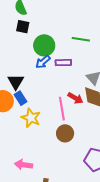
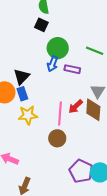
blue arrow: (43, 62) -> (53, 64), turned -42
red arrow: (75, 98) -> (76, 107), turned 91
yellow star: (31, 118) -> (28, 115), turned 30

